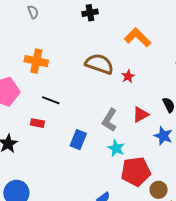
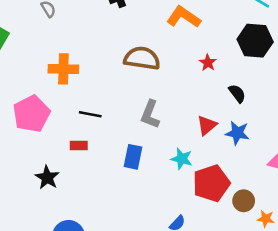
red star: (128, 76) -> (208, 63), moved
red triangle: (141, 115) -> (207, 125), moved
gray L-shape: (109, 120) -> (150, 114), moved

